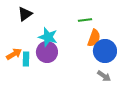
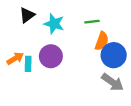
cyan star: (48, 37) -> (54, 24), moved
gray arrow: (104, 76) -> (113, 82), size x1.5

